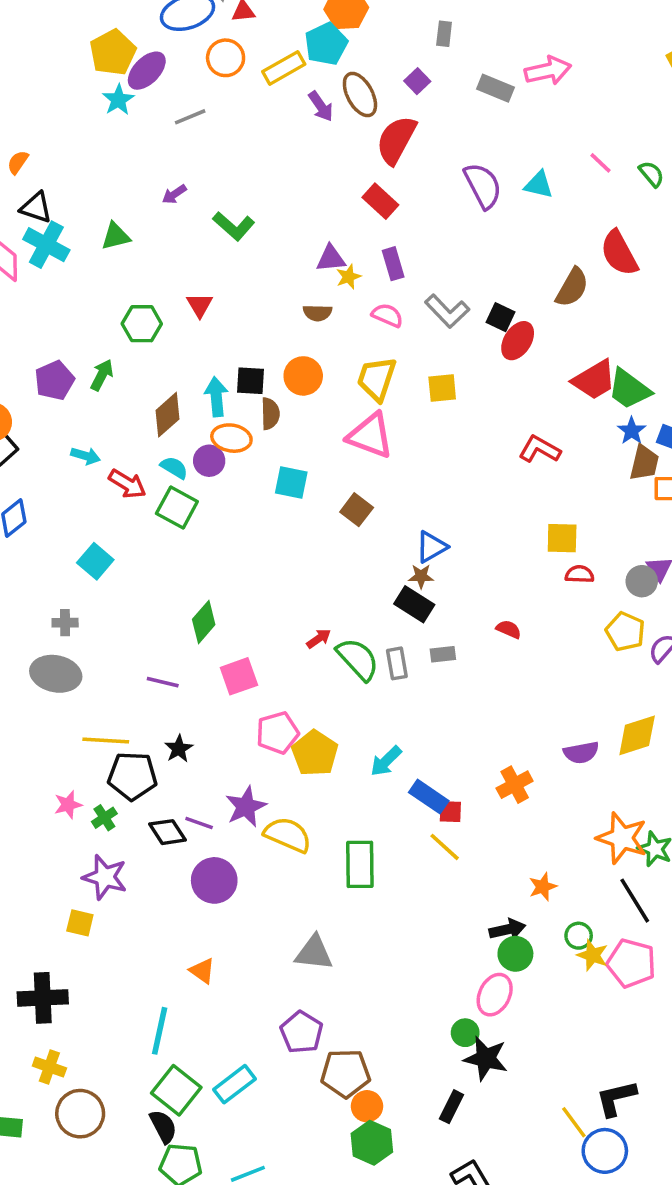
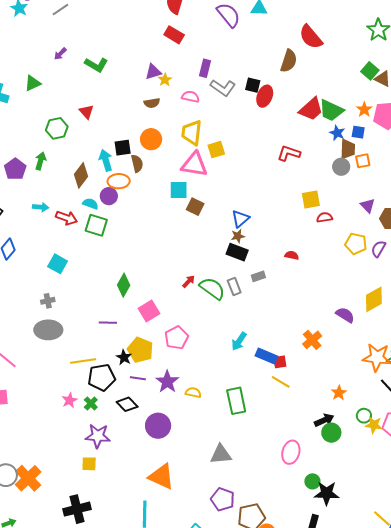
purple rectangle: (393, 264) -> (205, 68), moved, turned 42
yellow square: (442, 388) -> (216, 150), moved
cyan square: (291, 483) -> (179, 190), moved
gray circle: (642, 581) -> (341, 167), moved
purple semicircle: (581, 752) -> (345, 315), turned -126
yellow pentagon: (315, 753) -> (140, 350), moved
purple line: (199, 823) -> (138, 378), moved
yellow semicircle: (288, 835) -> (193, 392), size x0.6
orange triangle: (202, 971) -> (161, 477), size x1.8
pink ellipse: (495, 995) -> (291, 452), moved

